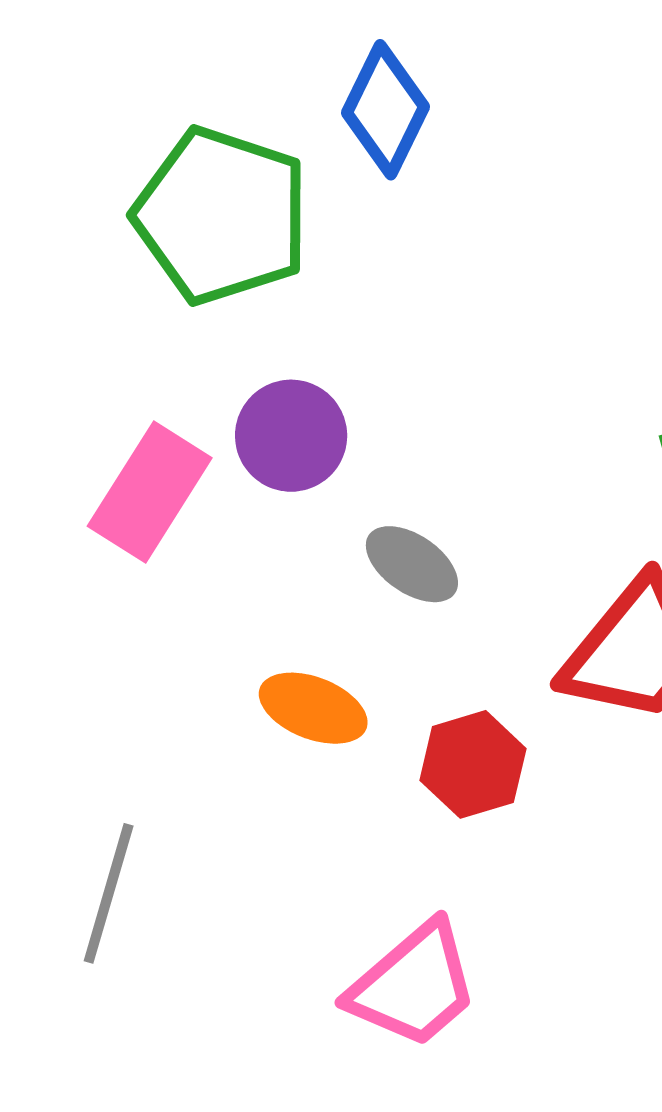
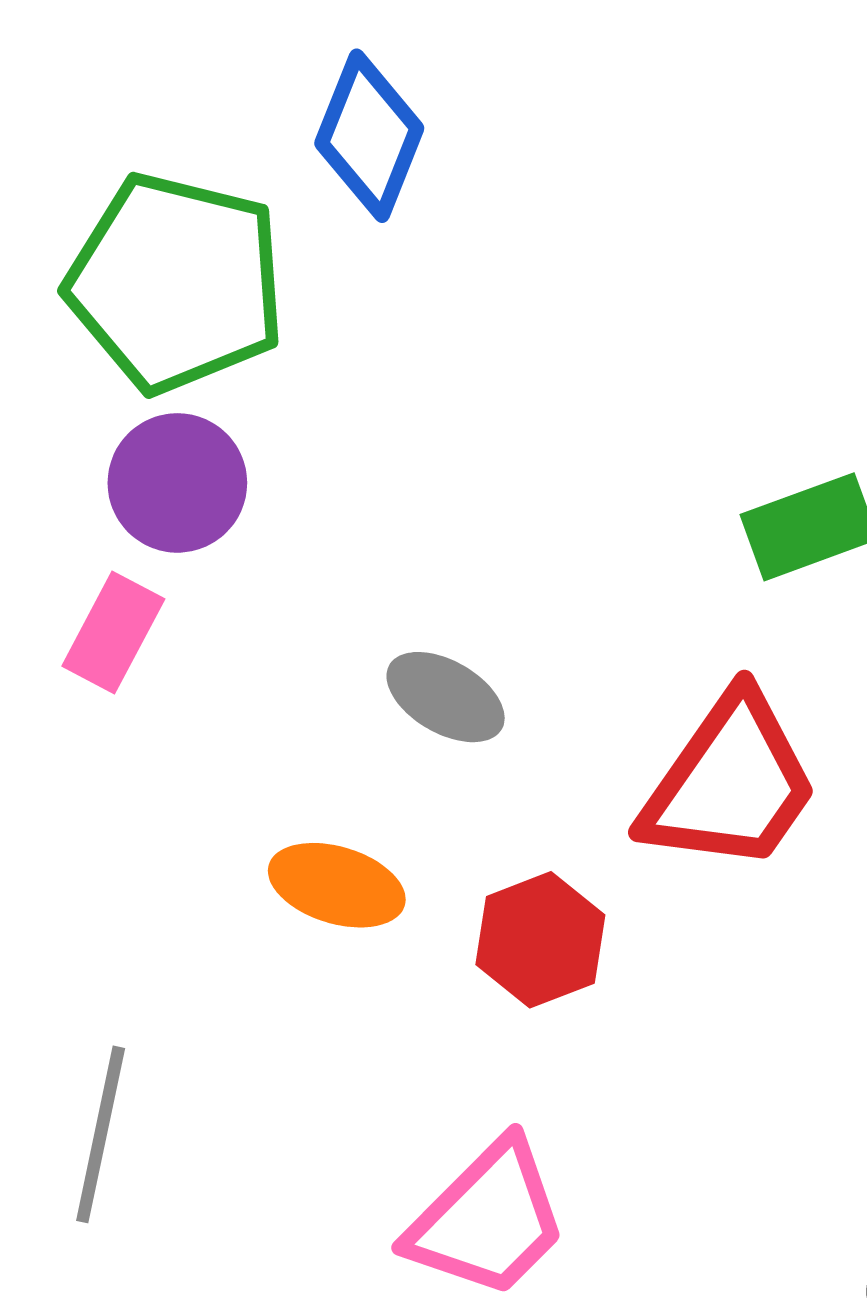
purple circle: (291, 436) -> (177, 483), moved
pink rectangle: (150, 492) -> (113, 632), size x0.7

